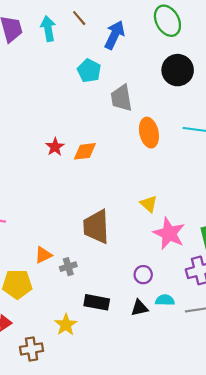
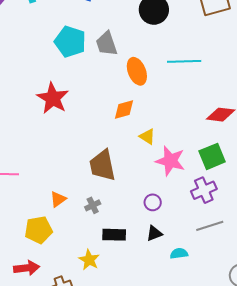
cyan pentagon: (89, 71) -> (70, 42), moved, size x1.4
red star: (55, 147) -> (53, 98), size x1.8
orange diamond: (85, 151) -> (124, 109), moved
gray cross: (68, 267) -> (93, 205), moved
cyan semicircle: (165, 300) -> (179, 253), moved

